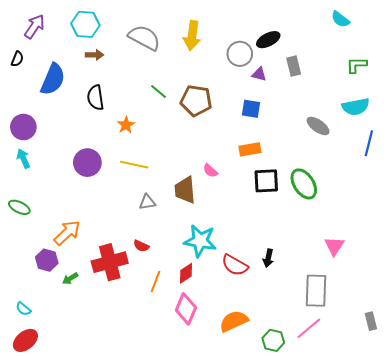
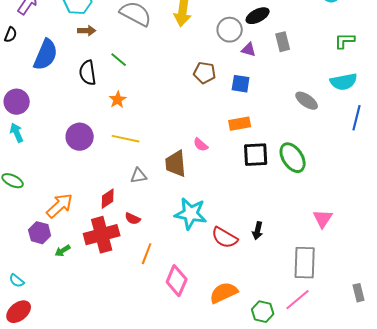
green line: (159, 91) -> (119, 60), moved
brown pentagon: (196, 101) -> (205, 73), moved, size x0.7
red diamond: (186, 273) -> (108, 199), moved

